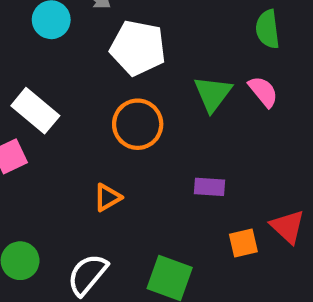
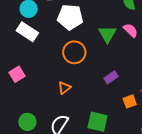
white rectangle: (35, 111) -> (27, 32), moved
purple rectangle: (210, 187) -> (111, 77), turned -32

